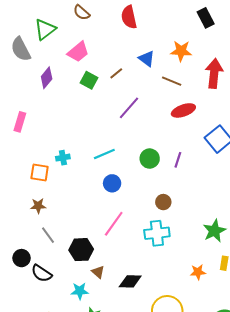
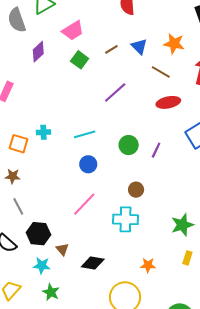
brown line: (116, 73) -> (111, 49), moved
black hexagon: (81, 250) -> (38, 234), moved
orange star: (198, 272) -> (148, 265), moved

